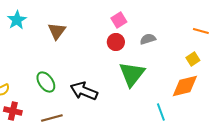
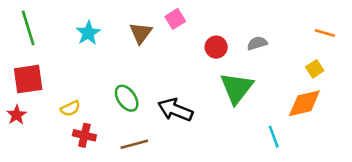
cyan star: (17, 20) -> (88, 33), moved
pink square: (119, 20) -> (175, 19), moved

